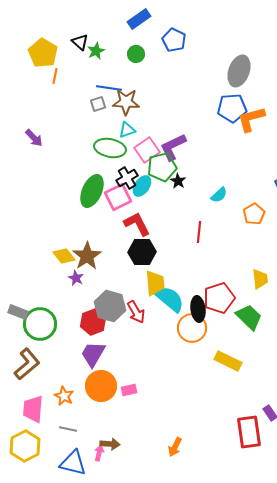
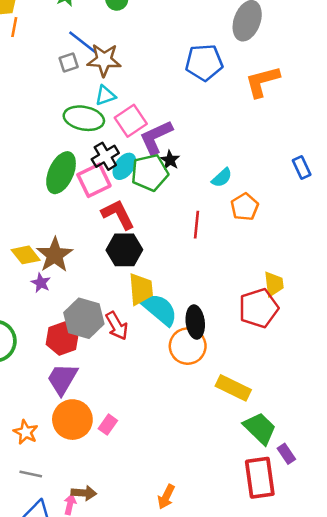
blue line: (109, 88) -> (83, 42), turned 30
blue pentagon: (232, 108) -> (204, 63), moved
purple L-shape: (173, 147) -> (156, 137), moved
green pentagon: (162, 167) -> (150, 173), moved
orange pentagon: (254, 214) -> (245, 207), moved
red pentagon: (219, 298) -> (259, 308), moved
green trapezoid: (249, 317) -> (260, 428), moved
pink rectangle: (129, 390) -> (108, 425), turned -42

